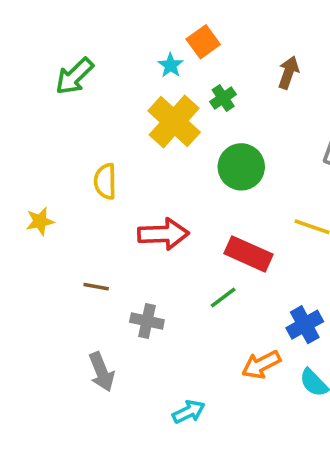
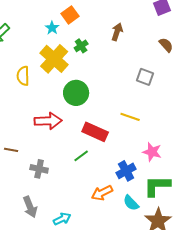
green circle: (241, 167) -> (76, 93), moved
yellow semicircle: (105, 181) -> (23, 76), moved
gray arrow: (102, 372) -> (30, 207), moved

